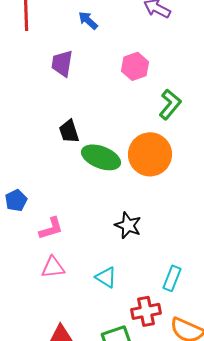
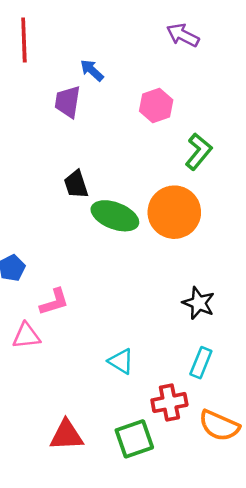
blue arrow: (88, 20) -> (92, 70), moved
black star: (128, 225) -> (199, 303), moved
pink triangle: (53, 267) -> (26, 336), moved

